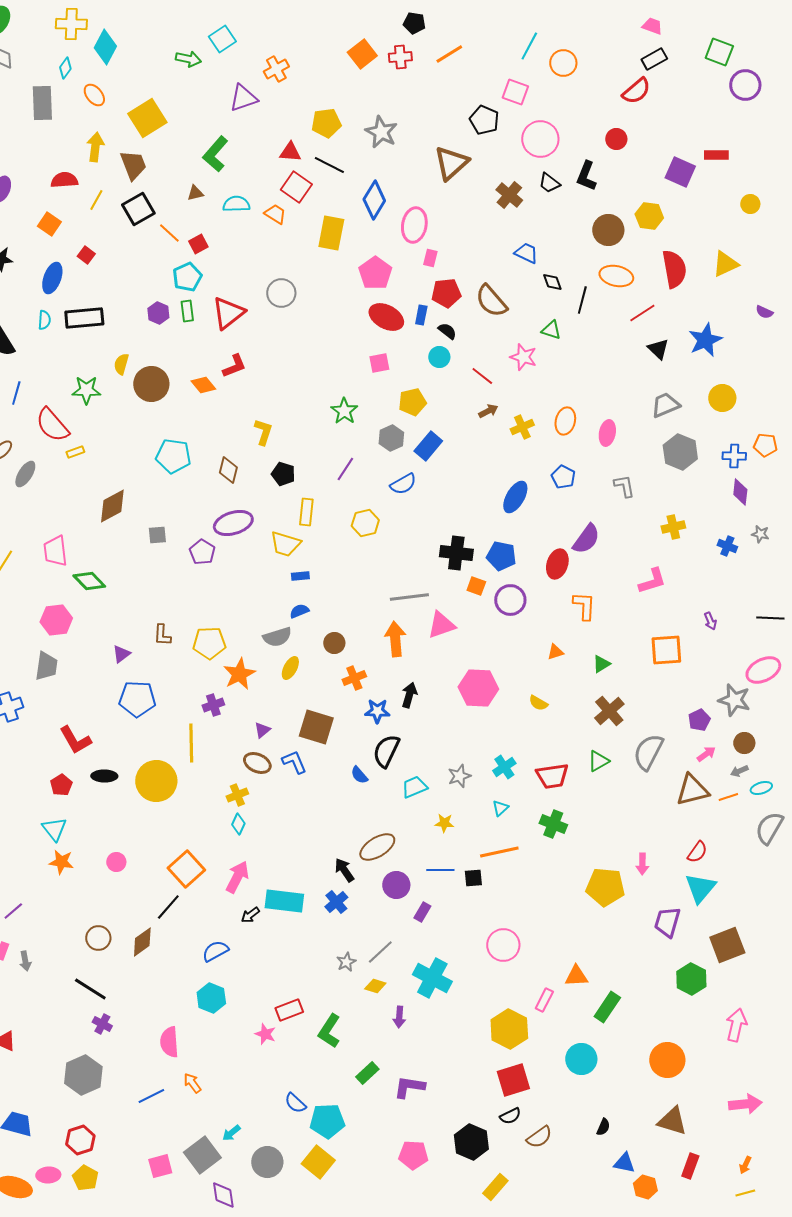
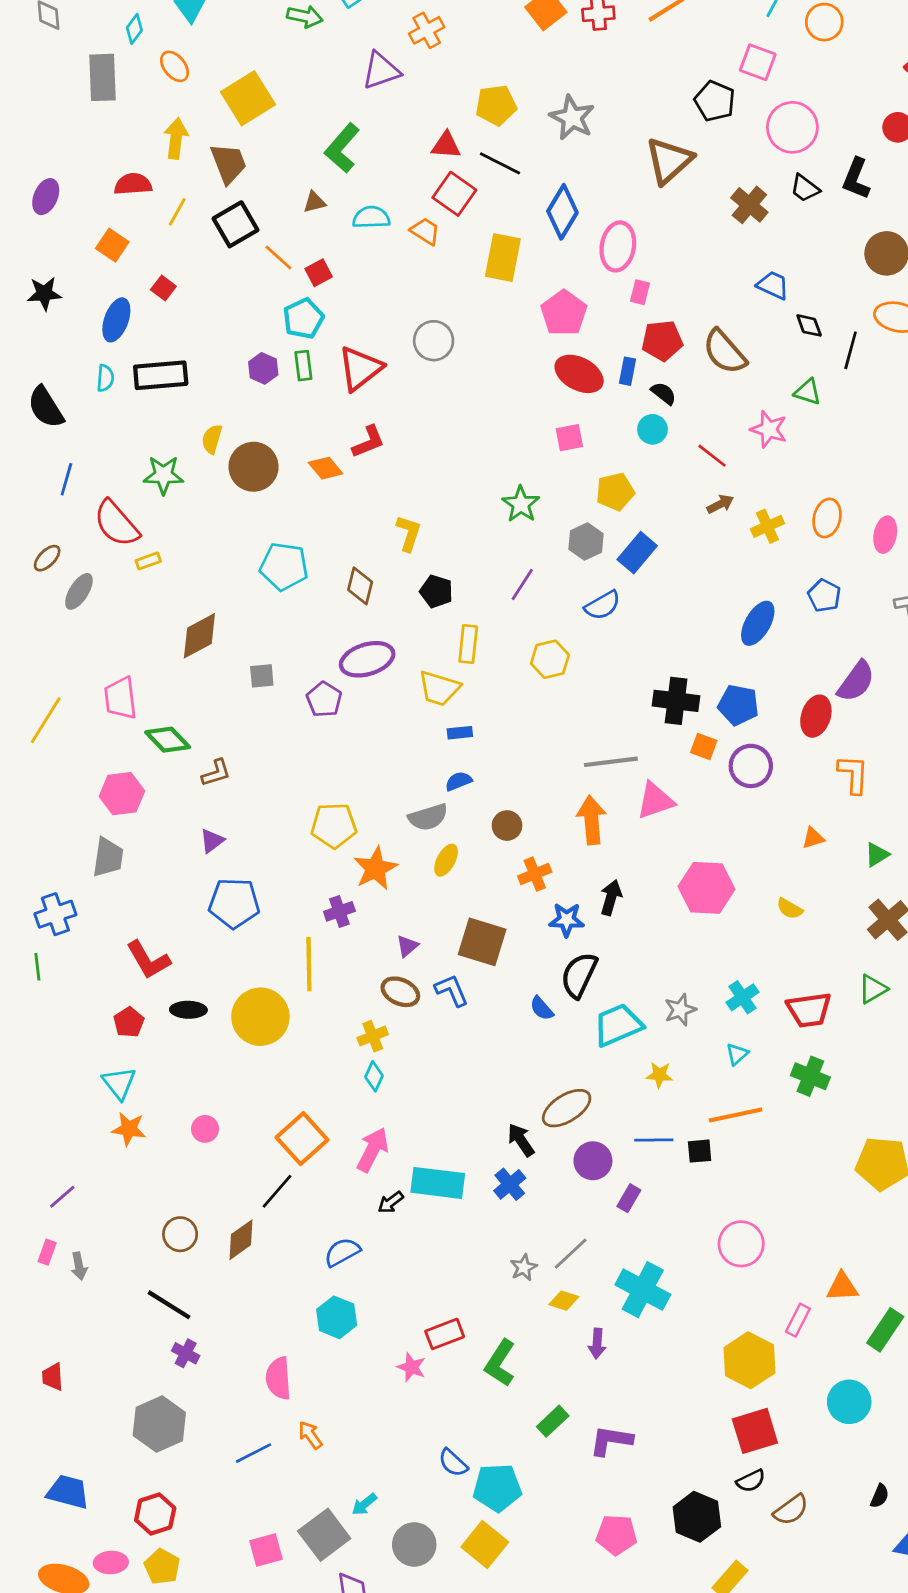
brown L-shape: (162, 635) -> (216, 773), moved, turned -110
cyan trapezoid: (414, 787) -> (618, 1025), size x1.4

